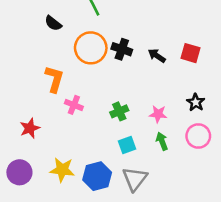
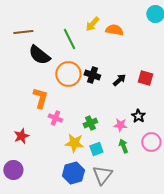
black semicircle: (53, 23) -> (39, 55), size x1.6
black arrow: (157, 56) -> (119, 80), turned 104
black star: (196, 102) -> (138, 116), moved
yellow star: (62, 170) -> (74, 143), moved

